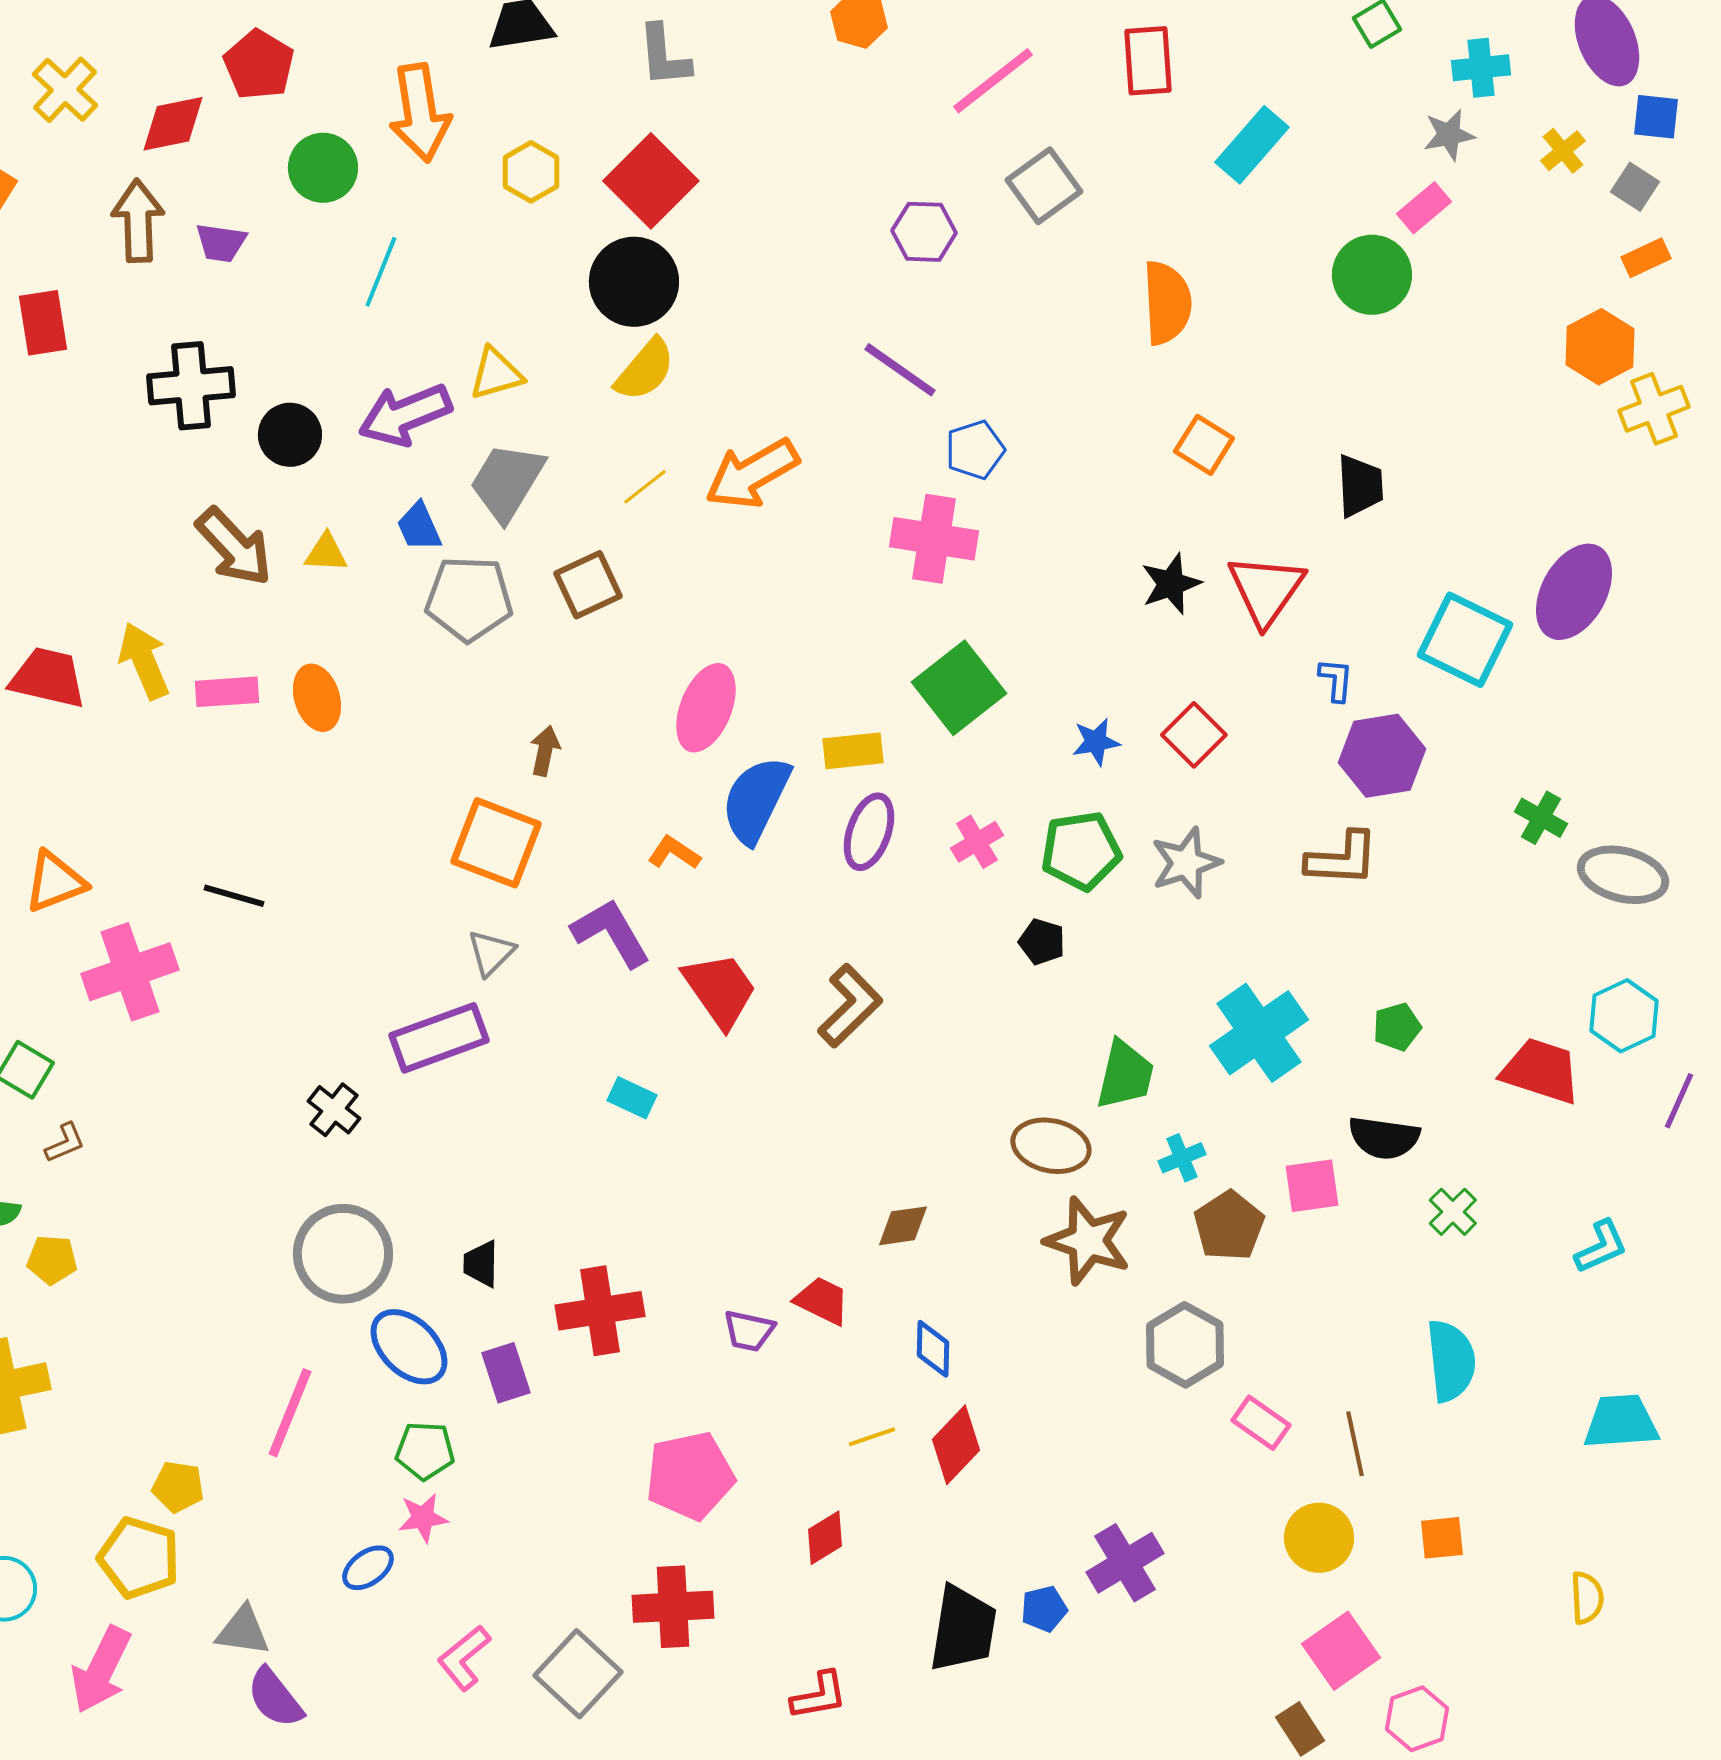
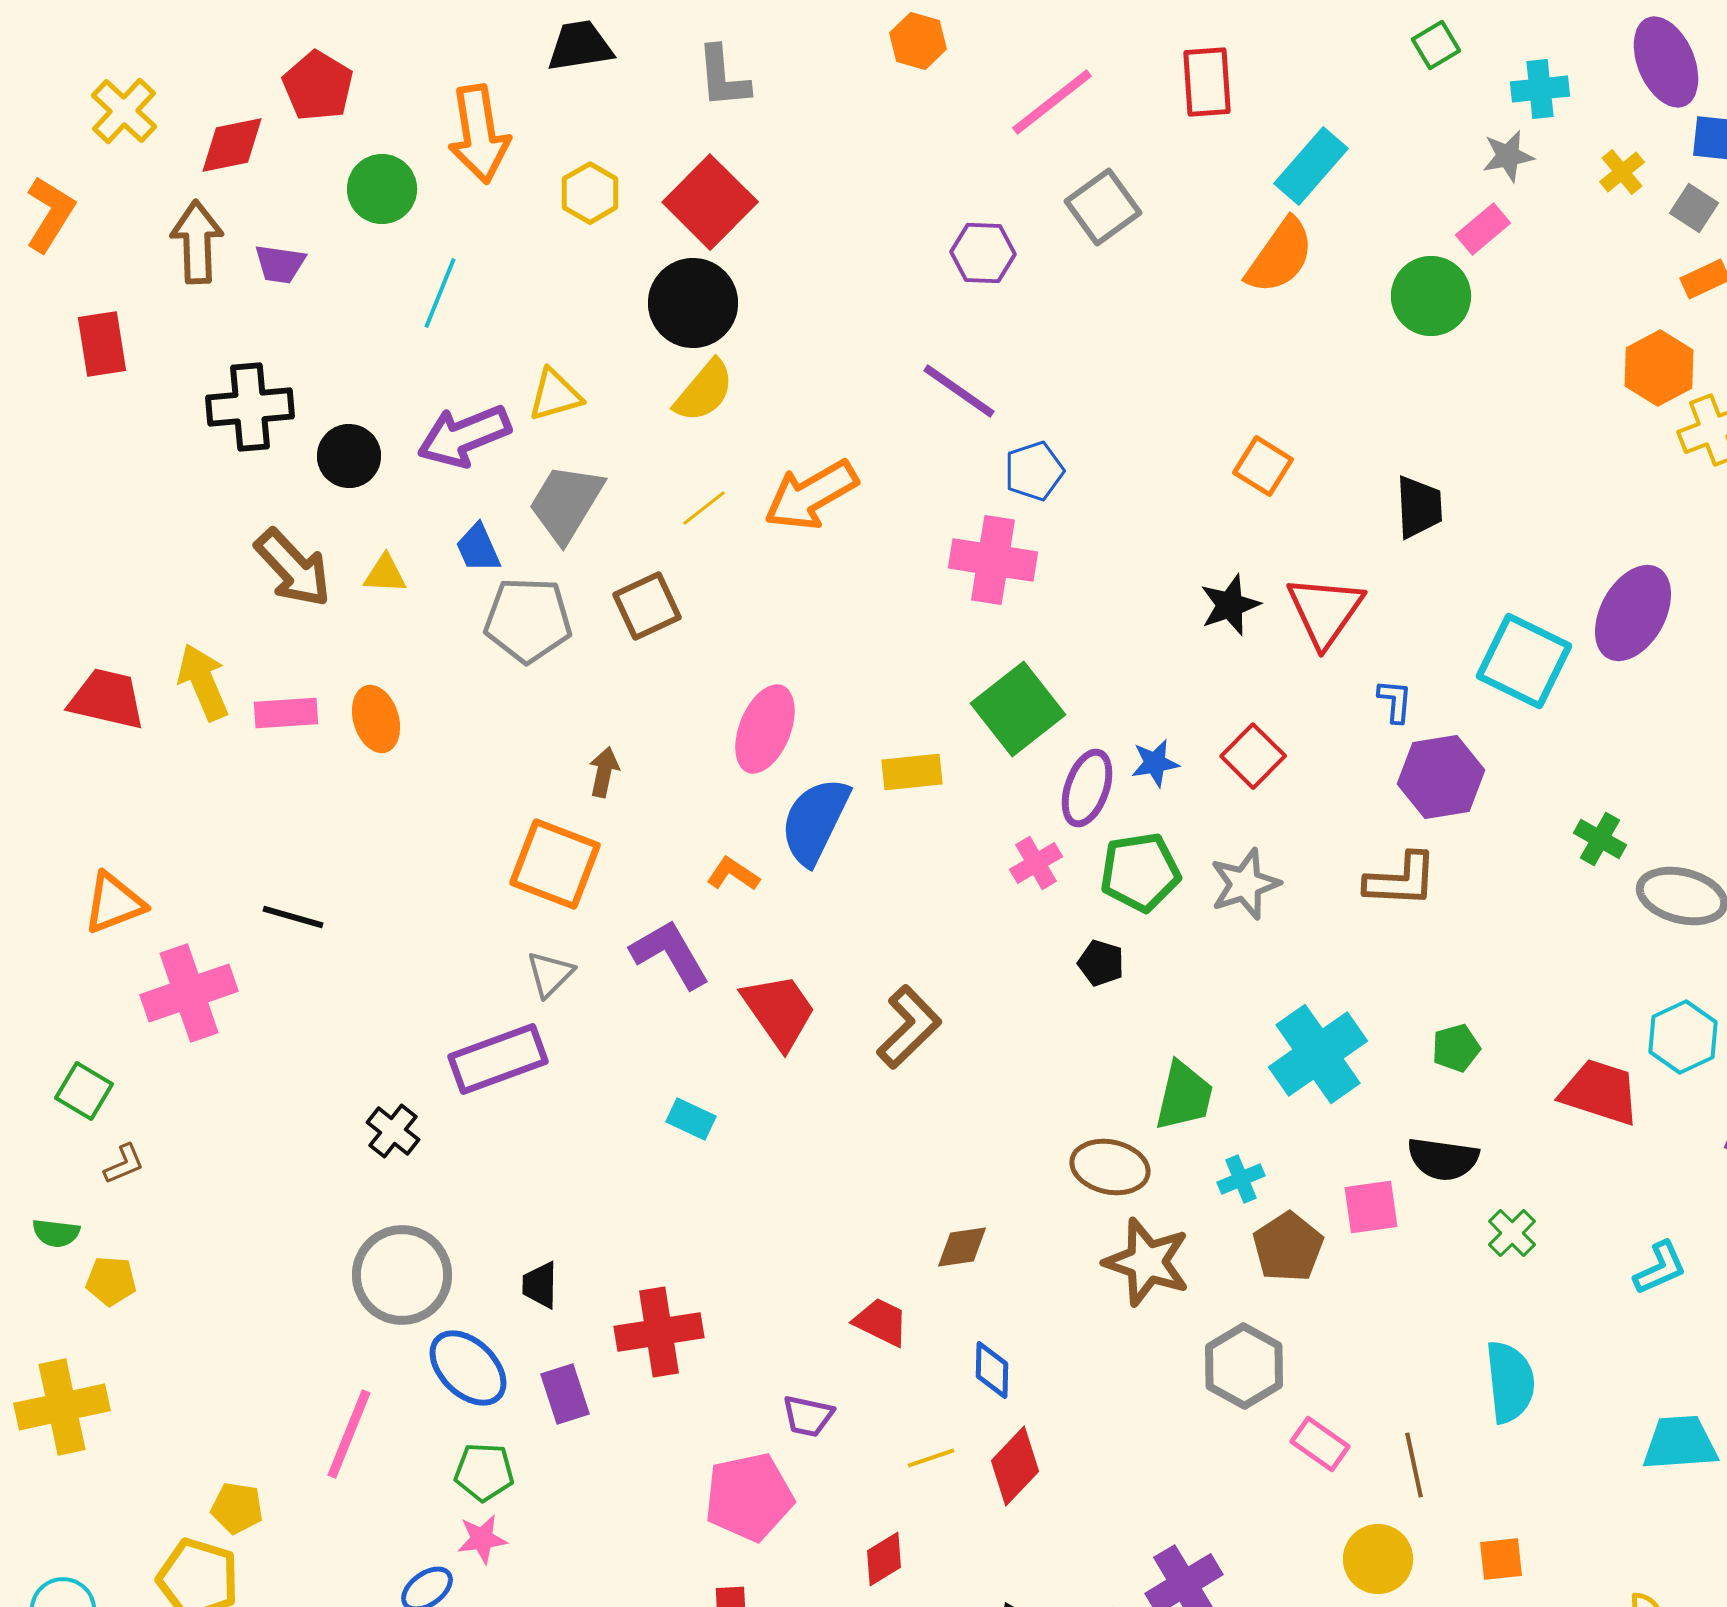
orange semicircle: (1167, 303) -> (1280, 256), moved, turned 38
purple ellipse: (869, 832) -> (1087, 788), moved
purple trapezoid: (749, 1331) -> (808, 1416), moved

